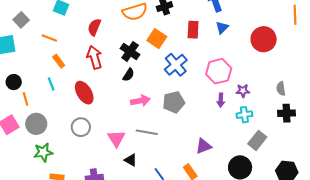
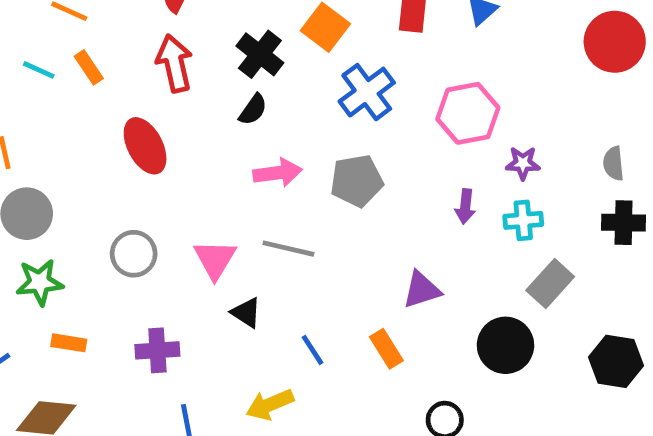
red circle: (264, 39) -> (615, 42), moved
cyan line: (51, 84) -> (39, 70), moved, turned -48
purple arrow: (221, 100) -> (465, 207), moved
gray circle: (81, 127) -> (134, 254), moved

